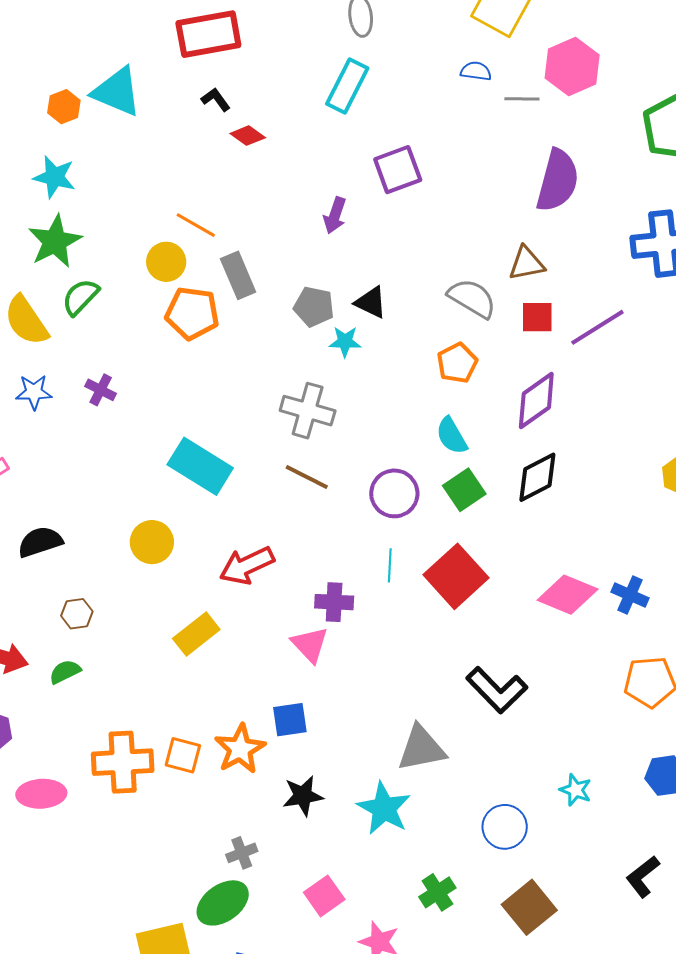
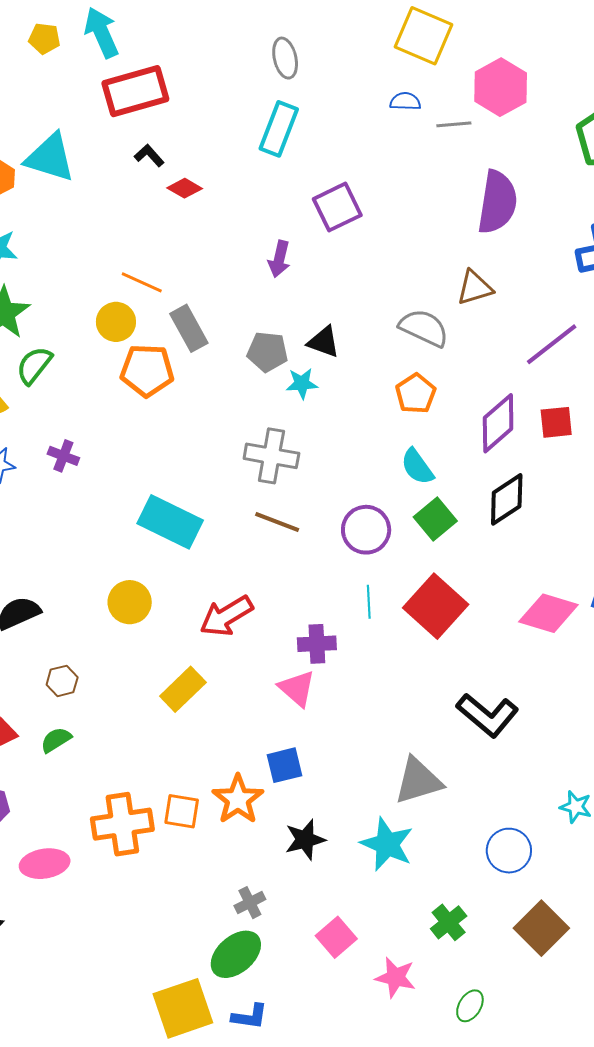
red square: (537, 317) -> (556, 422), moved

